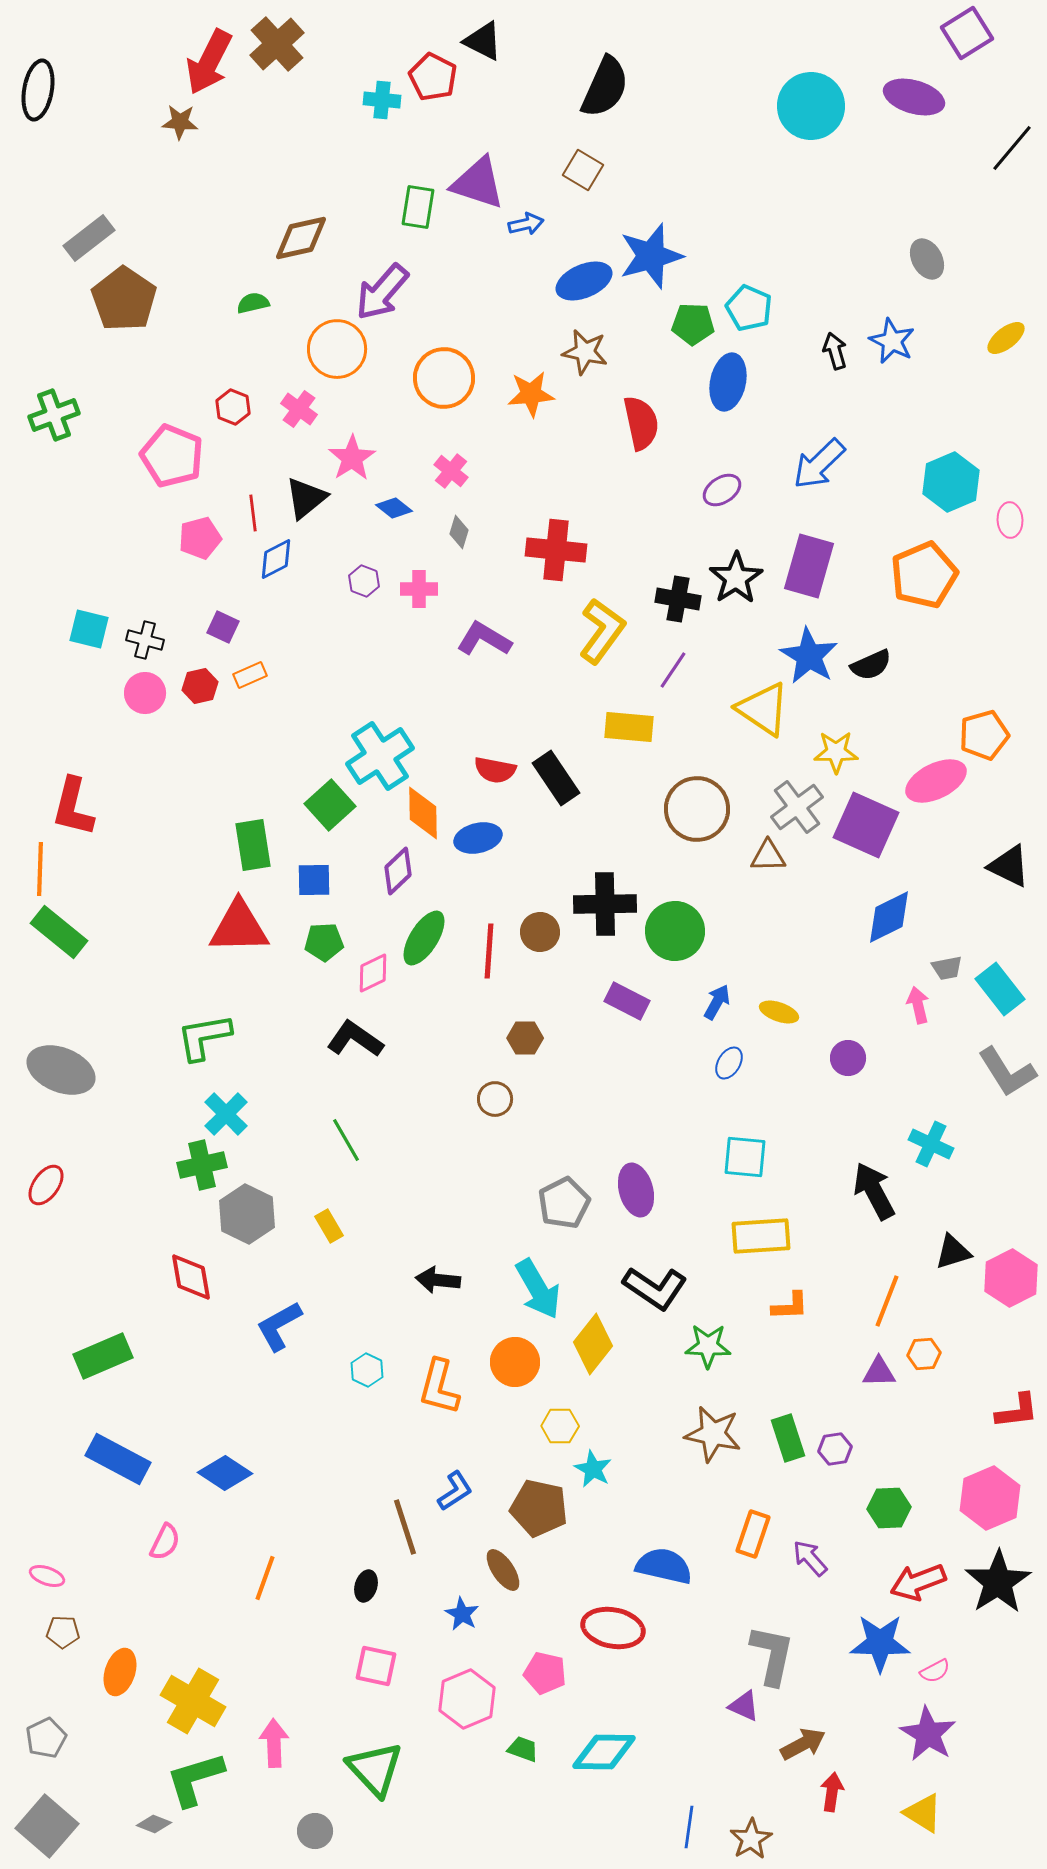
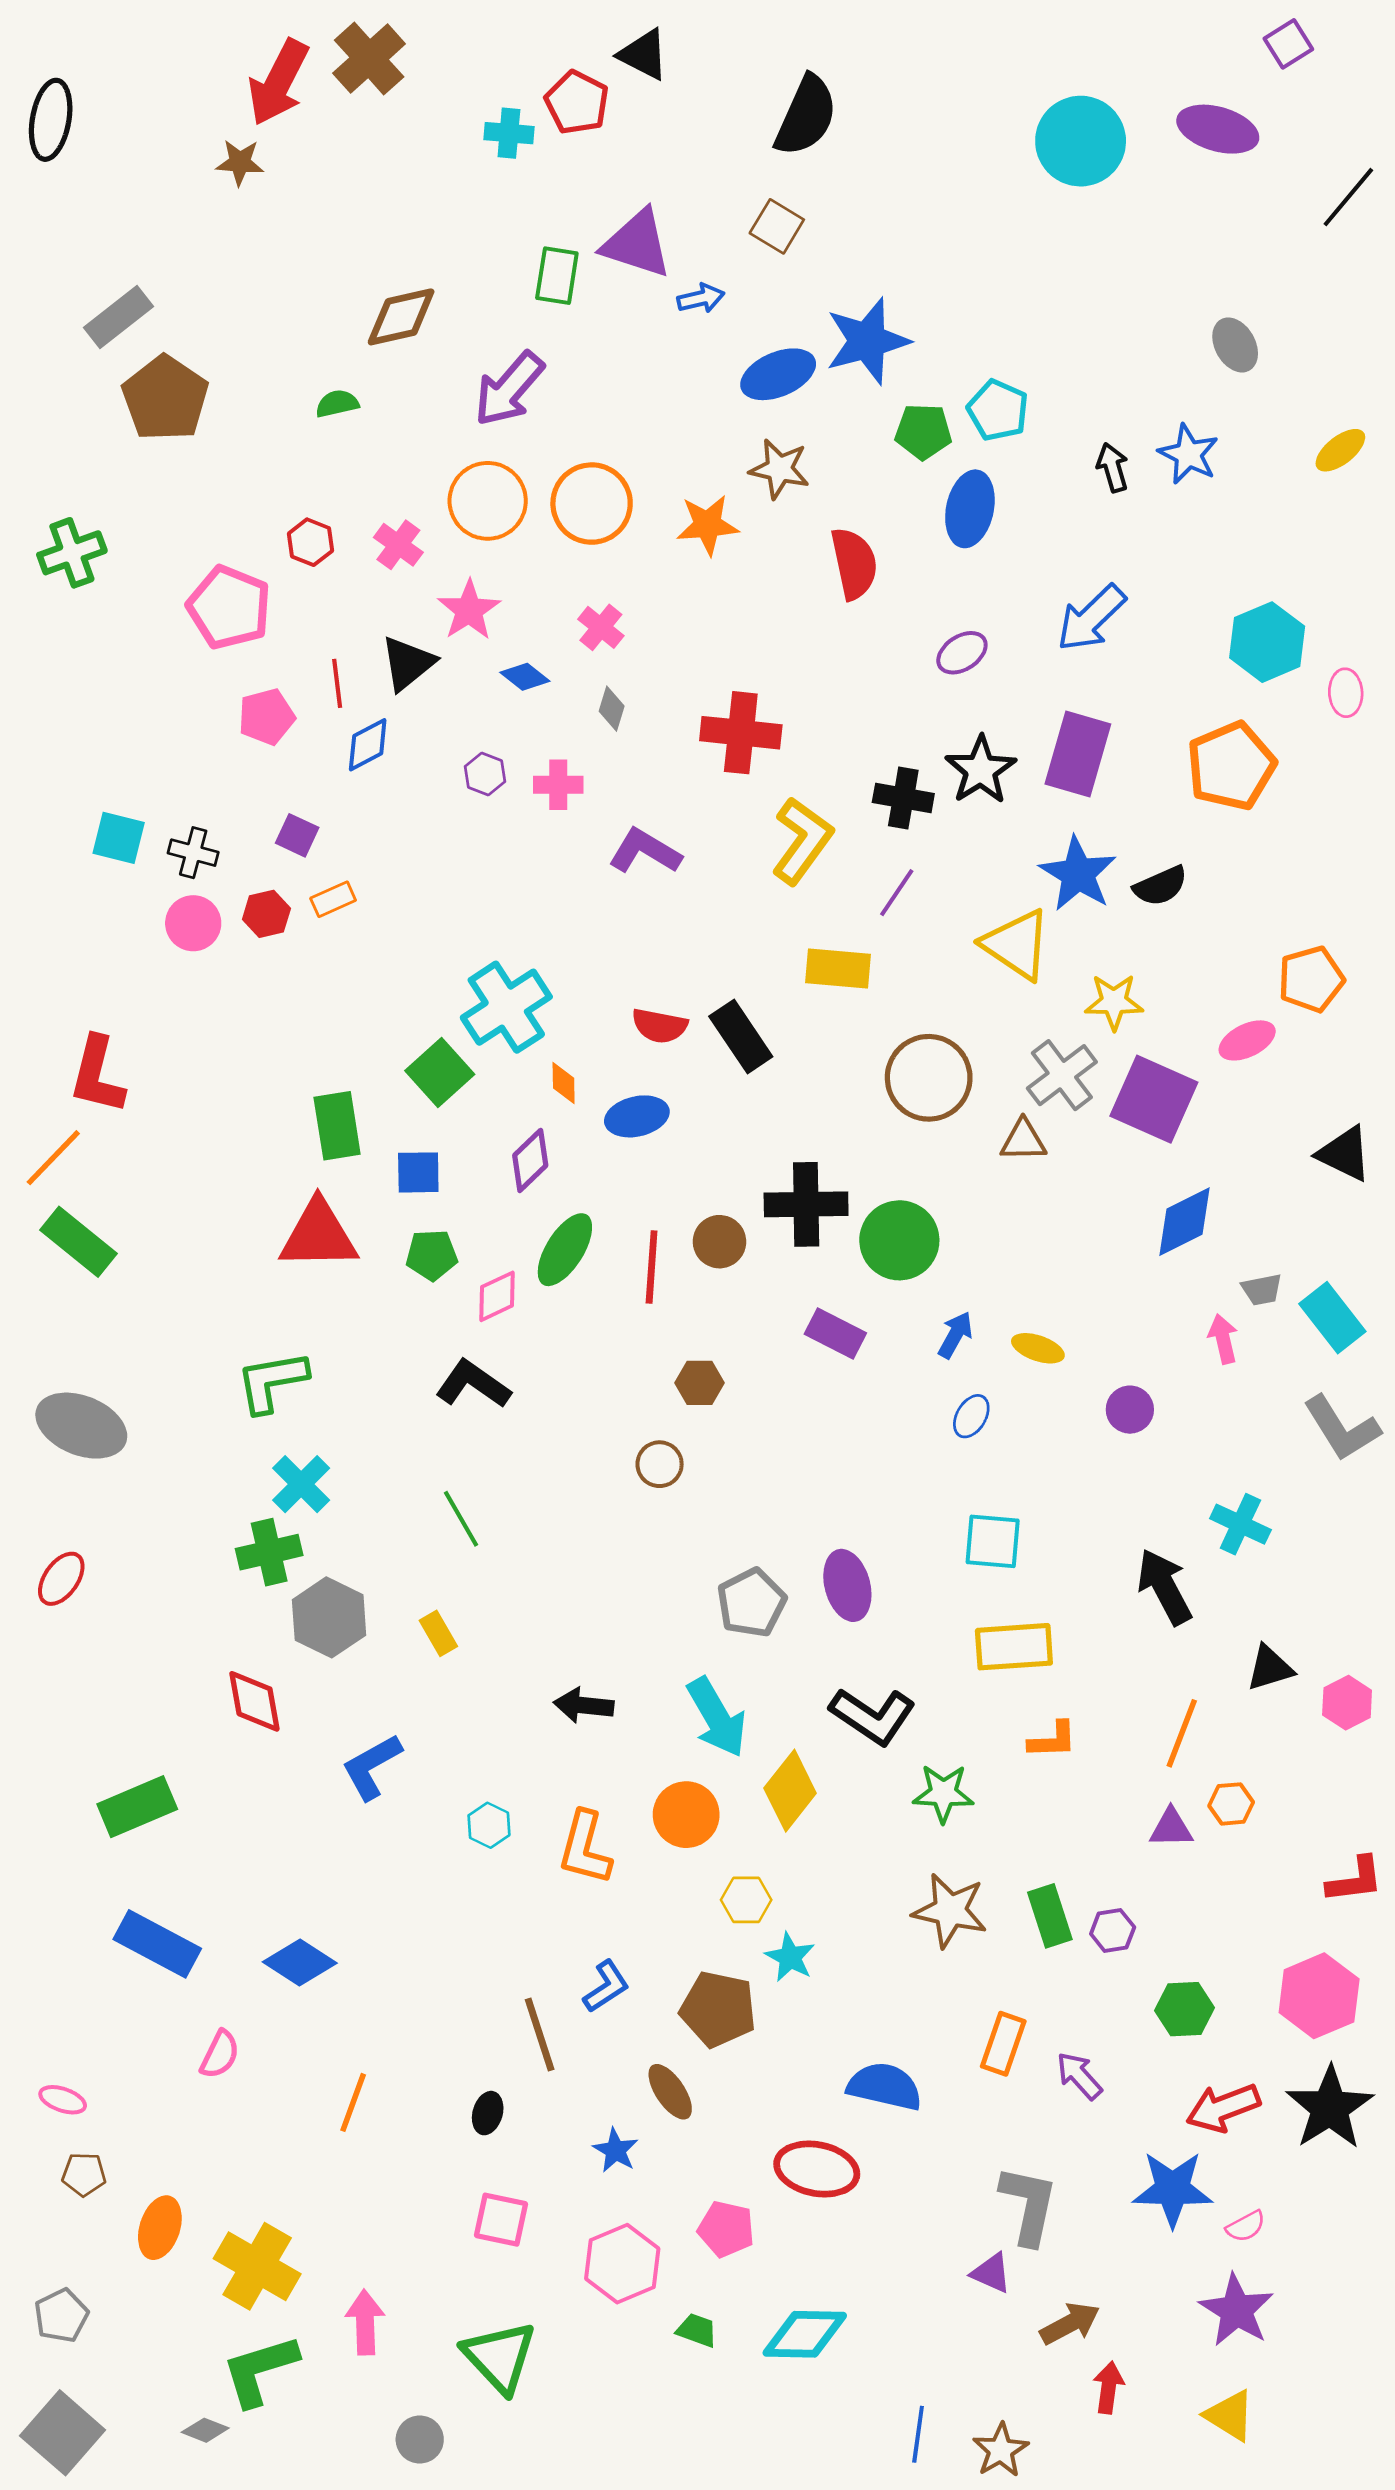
purple square: (967, 33) -> (1288, 44), size x0.7
orange circle: (337, 349) -> (488, 501), moved
pink ellipse: (936, 781) -> (1247, 1040), size x0.7
orange diamond: (423, 813) -> (564, 1083), size x0.6
orange line: (40, 869) -> (53, 1158), turned 42
pink hexagon: (1011, 1278) -> (1347, 1703), size x0.7

